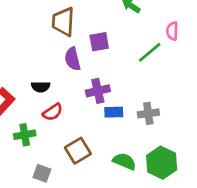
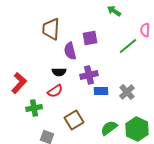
brown trapezoid: (63, 22) -> (51, 29), moved
black semicircle: (41, 87) -> (59, 72), moved
gray cross: (148, 113) -> (127, 92), turned -35
green semicircle: (124, 161) -> (109, 128), turned -60

